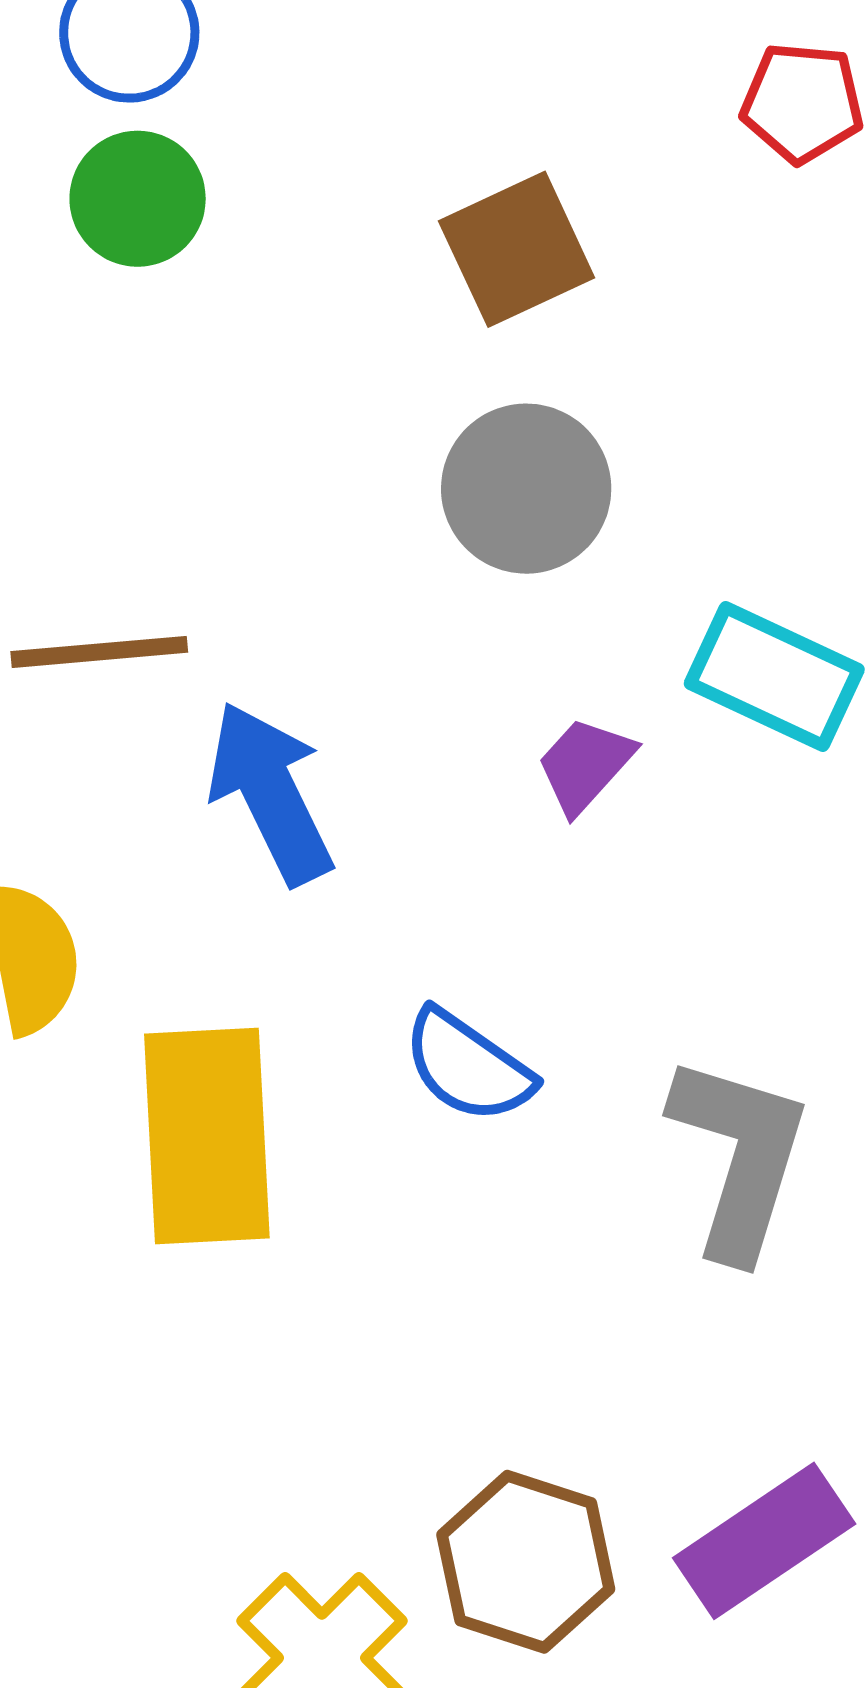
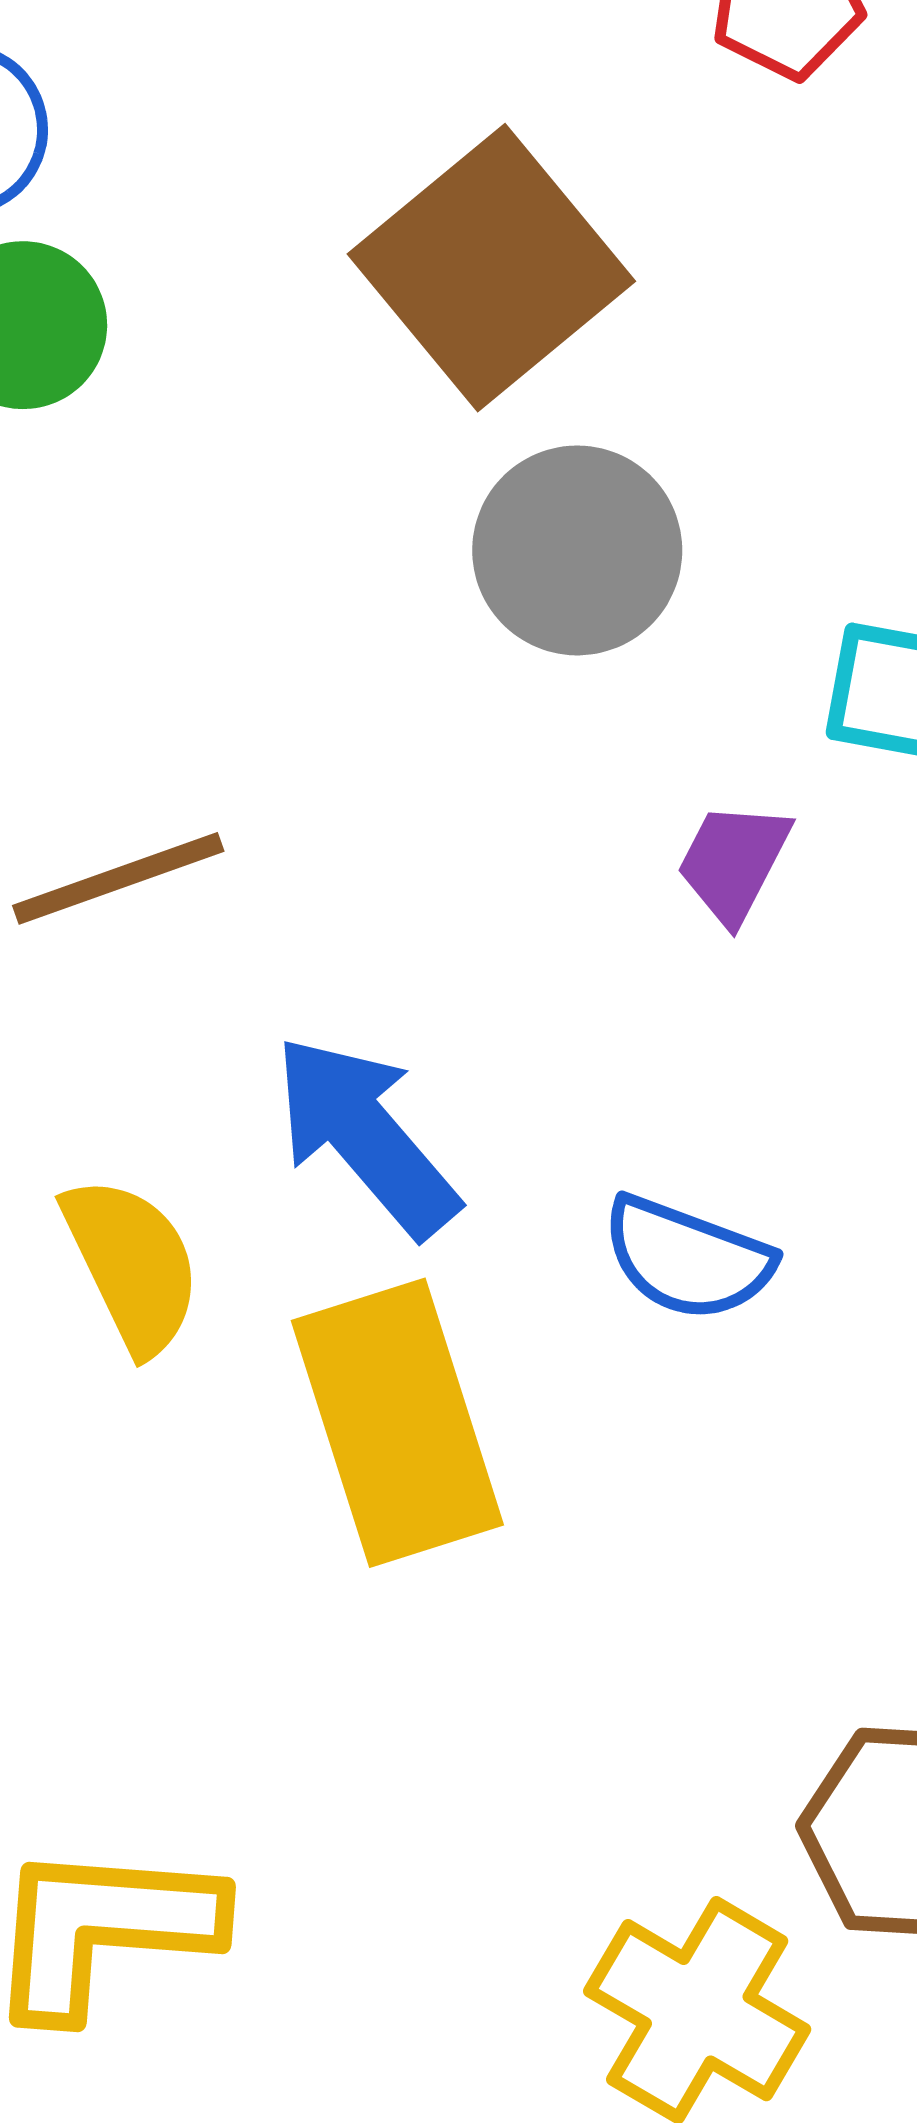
brown square: (517, 249) -> (491, 268), size x1.4
blue arrow: (270, 793) -> (366, 1136), moved

